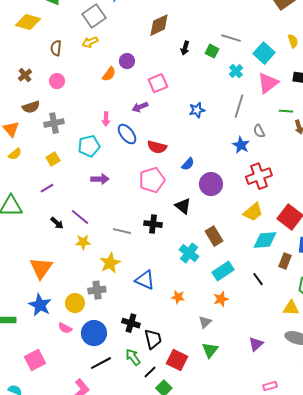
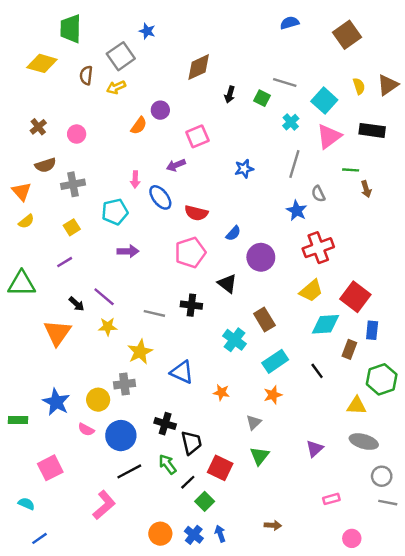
brown semicircle: (56, 48) -> (86, 75), moved
orange triangle: (41, 268) -> (57, 333), moved

